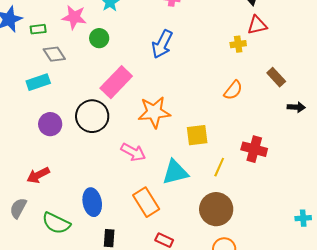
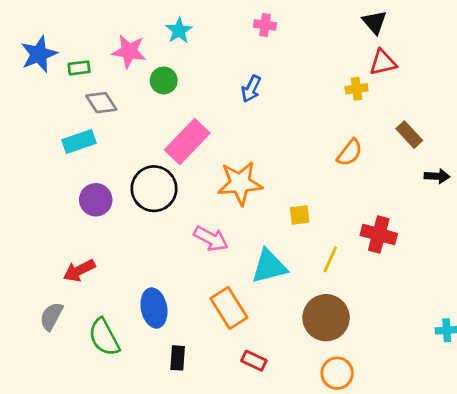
blue arrow: (162, 44) -> (251, 89), size x0.7
yellow square: (197, 135) -> (300, 215), size x0.7
green semicircle: (56, 223) -> (104, 337), turned 36

